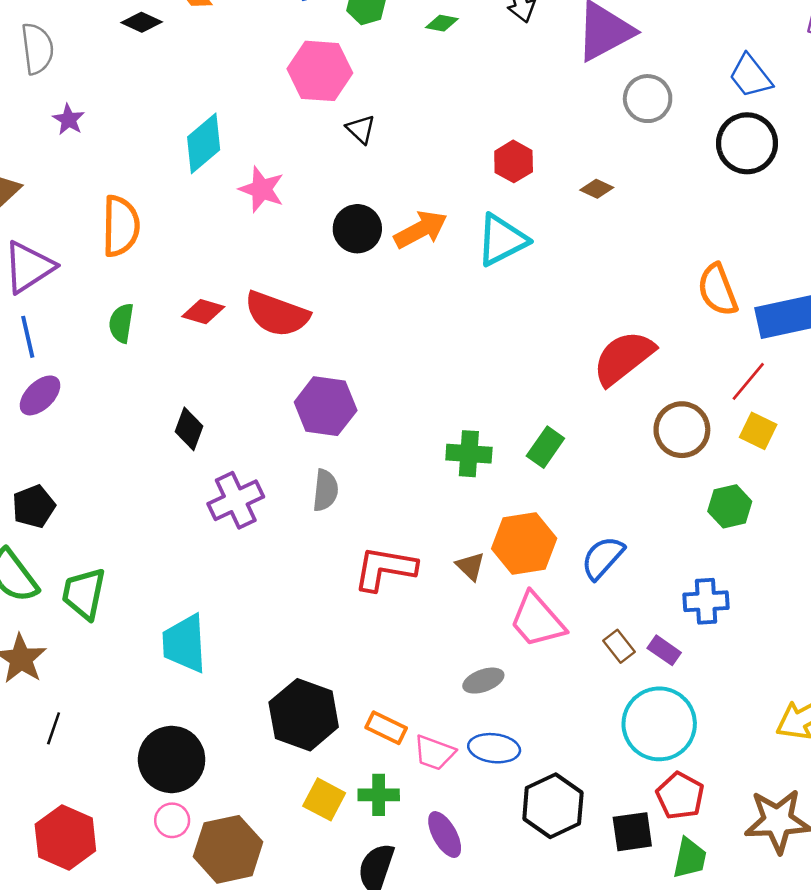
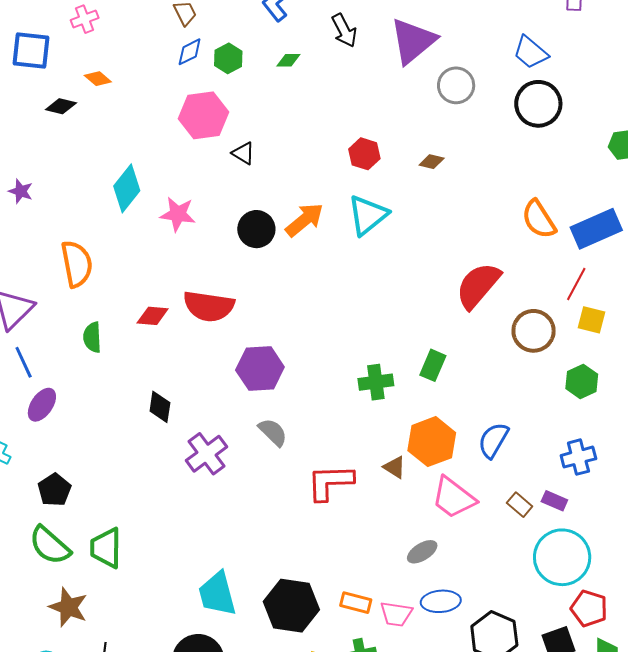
gray semicircle: (325, 490) -> (273, 432), turned -40
cyan trapezoid: (184, 643) -> (217, 594), moved

